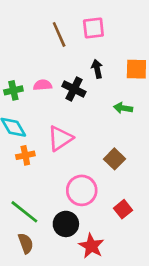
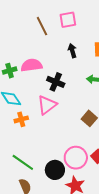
pink semicircle: (43, 85) -> (31, 65), size x1.5
black cross: (74, 89) -> (56, 82), moved
pink circle: (82, 190) -> (76, 158), moved

